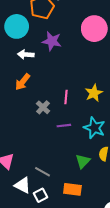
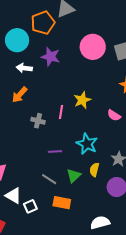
yellow star: (94, 93) -> (82, 100), moved
gray cross: (43, 107) -> (38, 121), turned -32
purple line: (64, 126) -> (55, 152), moved
gray line: (42, 172) -> (49, 179), moved

